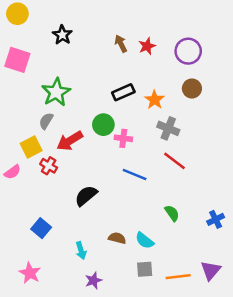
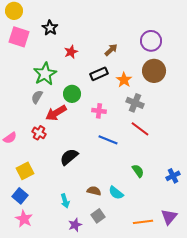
brown arrow: (121, 44) -> (111, 50), moved, turned 72
red star: (147, 46) -> (71, 52), moved
pink square: (17, 60) -> (19, 37), moved
brown circle: (192, 88) -> (154, 71), size x1.5
green circle: (103, 125) -> (72, 94), moved
yellow square: (31, 147) -> (25, 171), moved
blue square: (41, 228) -> (20, 196), moved
gray square: (145, 269) -> (98, 216), moved, turned -32

